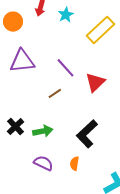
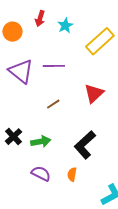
purple triangle: (22, 61) -> (21, 71), turned 44
purple line: (65, 68) -> (54, 66), moved, turned -50

